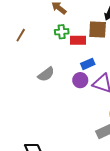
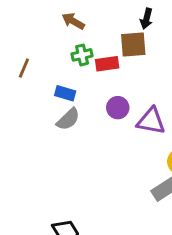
blue rectangle: (88, 64) -> (65, 93), moved, turned 48
purple circle: (80, 80) -> (118, 108), moved

